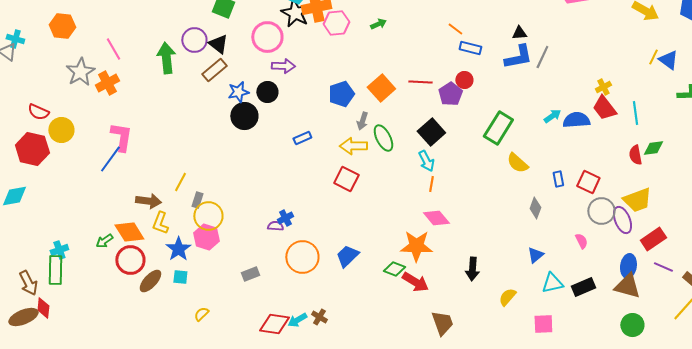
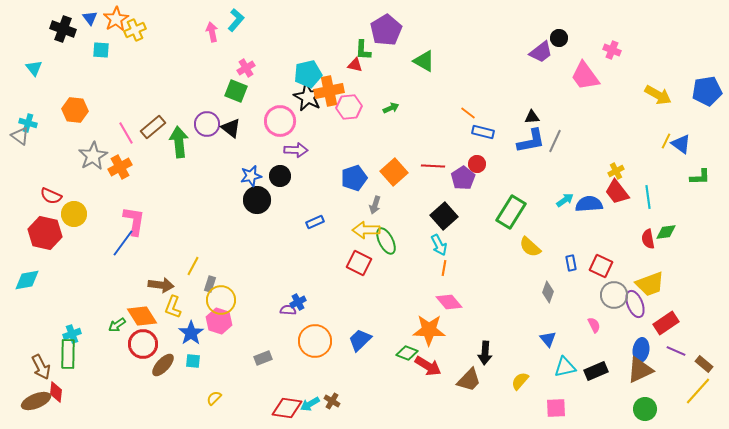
brown rectangle: (214, 70) -> (153, 127), moved
green ellipse: (383, 138) -> (386, 241), moved
blue triangle: (535, 255) -> (548, 339), turned -30
brown triangle: (627, 286) -> (640, 370), turned -40
brown trapezoid: (442, 323) -> (469, 380), moved, turned 64

